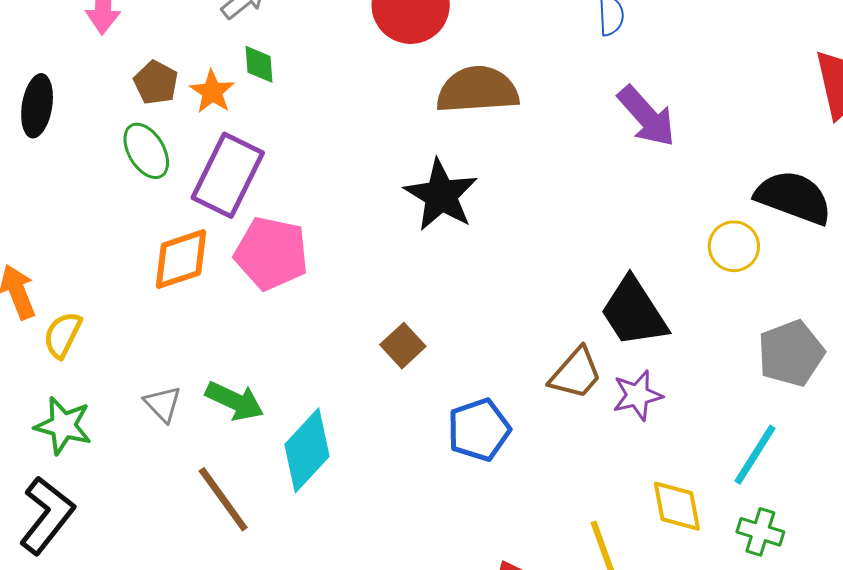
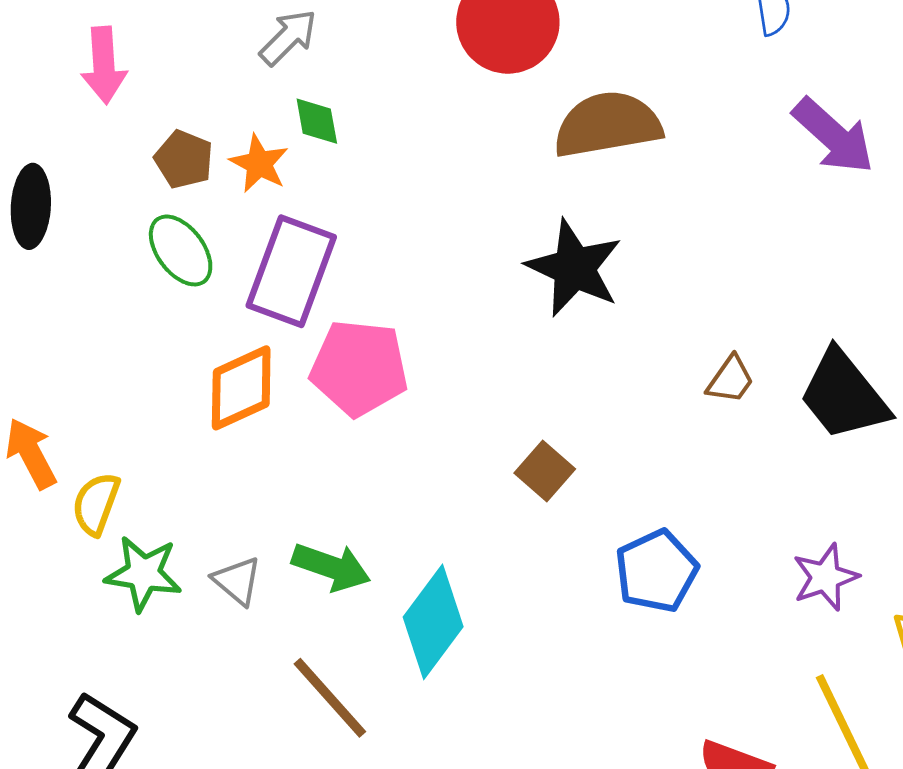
brown trapezoid: (576, 373) -> (730, 380), moved, size x0.7
purple star: (637, 395) -> (825, 577), moved
green star: (63, 426) -> (143, 574), moved

